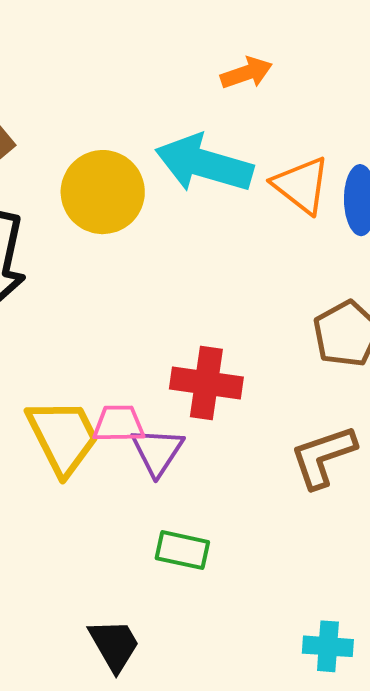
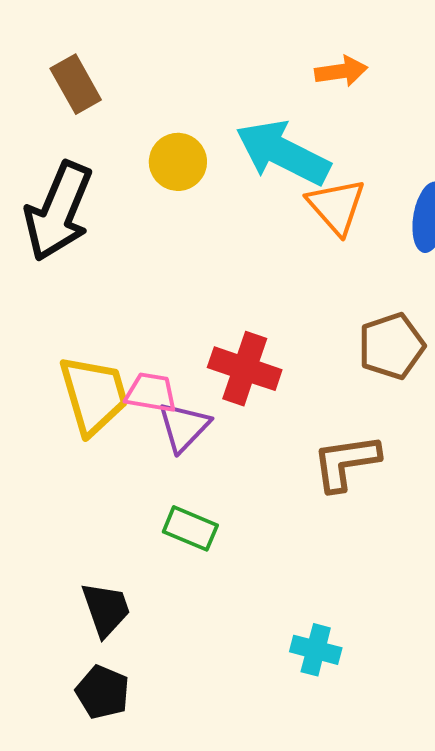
orange triangle: (301, 185) -> (336, 206), moved
yellow circle: (103, 192) -> (178, 162), size x0.7

